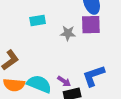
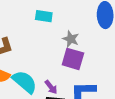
purple square: (91, 25) -> (73, 59), moved

